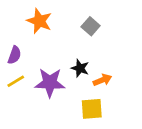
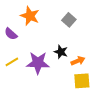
purple semicircle: (14, 55) -> (11, 34), moved, turned 112
yellow square: (92, 109) -> (82, 81), moved

